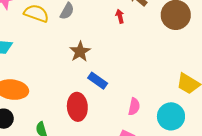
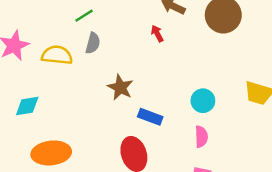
cyan circle: (171, 116) -> (203, 101), moved, size x0.7

